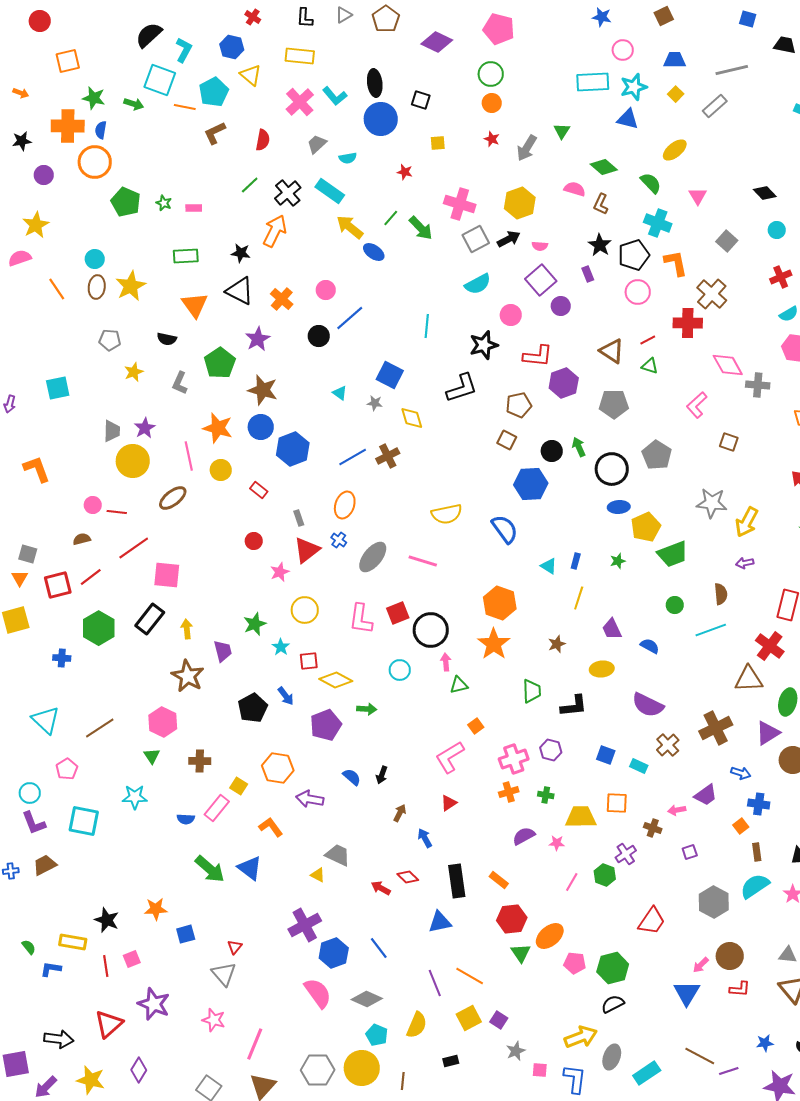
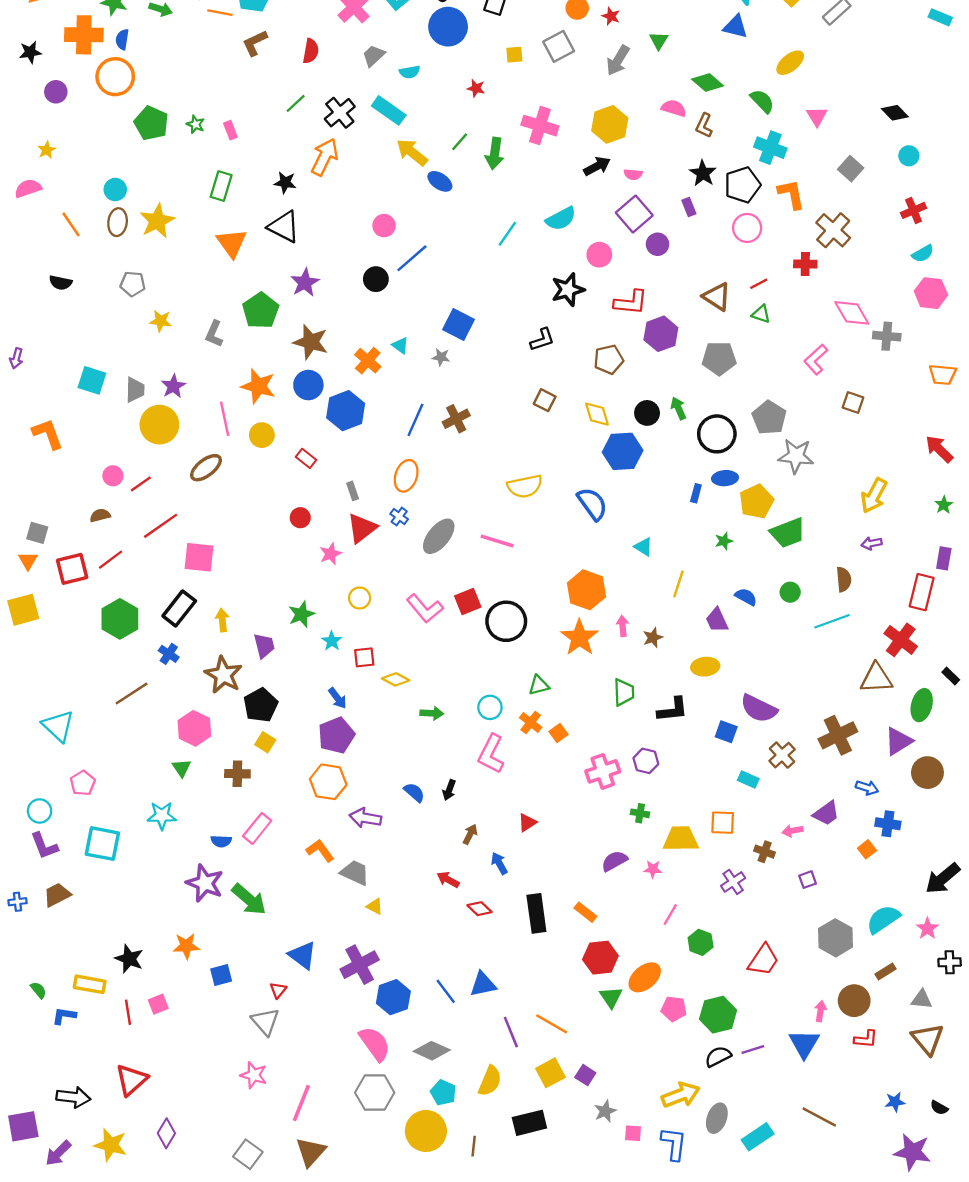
red star: (492, 139) -> (611, 16), moved
pink rectangle: (194, 208) -> (230, 130), turned 70
yellow star: (36, 225) -> (47, 150), size x0.6
green arrow: (421, 228) -> (495, 153), turned 52
gray square: (476, 239) -> (559, 46), moved
green rectangle: (186, 256) -> (221, 186), turned -70
orange cross: (282, 299) -> (368, 361), moved
red cross: (688, 323) -> (805, 264), size x0.7
cyan line: (427, 326) -> (507, 234), moved, turned 30
black semicircle: (167, 339) -> (61, 283), moved
yellow star: (134, 372) -> (161, 321), turned 30
cyan square: (58, 388) -> (92, 380), moved, turned 30
black L-shape: (462, 388) -> (542, 340), size x0.7
yellow diamond: (412, 418) -> (597, 414), moved
brown square: (507, 440) -> (545, 400), moved
blue line: (353, 457) -> (415, 420), turned -36
gray star: (712, 503) -> (796, 456), moved
red line: (117, 512) -> (141, 484), turned -42
blue rectangle: (576, 561) -> (696, 493), moved
yellow circle: (305, 610) -> (360, 598), size x0.7
pink L-shape: (361, 619) -> (425, 608), turned -48
blue semicircle: (650, 646) -> (746, 597), moved
blue cross: (62, 658) -> (169, 654), moved, turned 30
pink arrow: (446, 662) -> (623, 626), moved
cyan circle: (400, 670) -> (490, 707), moved
yellow diamond: (336, 680) -> (396, 679), size x0.7
black pentagon: (253, 708) -> (261, 705), moved
purple pentagon: (326, 725) -> (336, 735), moved
brown line: (100, 728) -> (132, 693), moved
blue square: (606, 755) -> (726, 732), moved
pink L-shape: (450, 757) -> (491, 754), moved, turned -32
yellow square: (239, 786) -> (265, 742), moved
orange cross: (509, 792) -> (531, 723), moved, turned -36
brown rectangle: (757, 852) -> (886, 972), moved, turned 66
gray trapezoid: (338, 855) -> (355, 873), moved
blue triangle: (250, 868) -> (303, 955), moved
green hexagon: (605, 875) -> (701, 942), moved
red arrow: (381, 888) -> (448, 880), moved
blue triangle: (440, 922) -> (483, 984), moved
pink arrow: (701, 965) -> (820, 1011), turned 144
purple star: (154, 1004) -> (205, 883), moved
black rectangle: (451, 1061) -> (529, 1123), size x1.8
gray hexagon: (318, 1070) -> (375, 1093), moved
purple line: (729, 1071) -> (753, 1050), moved

